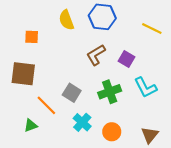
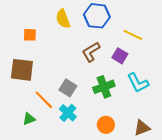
yellow line: (152, 28) -> (133, 35), moved
cyan cross: (82, 122) -> (68, 113), moved
brown triangle: (150, 135) -> (142, 128), turned 30

